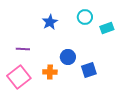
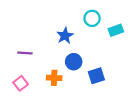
blue star: (50, 22) -> (65, 36), moved
pink square: (19, 77) -> (21, 83), size x0.6

